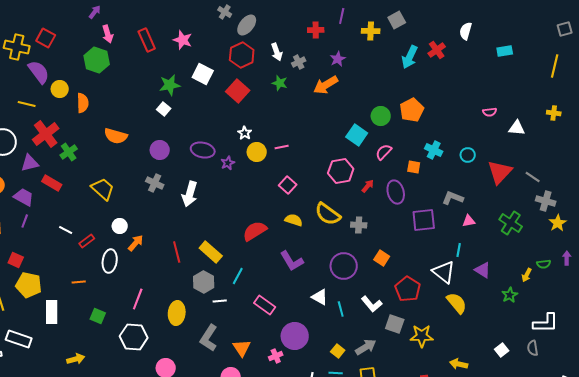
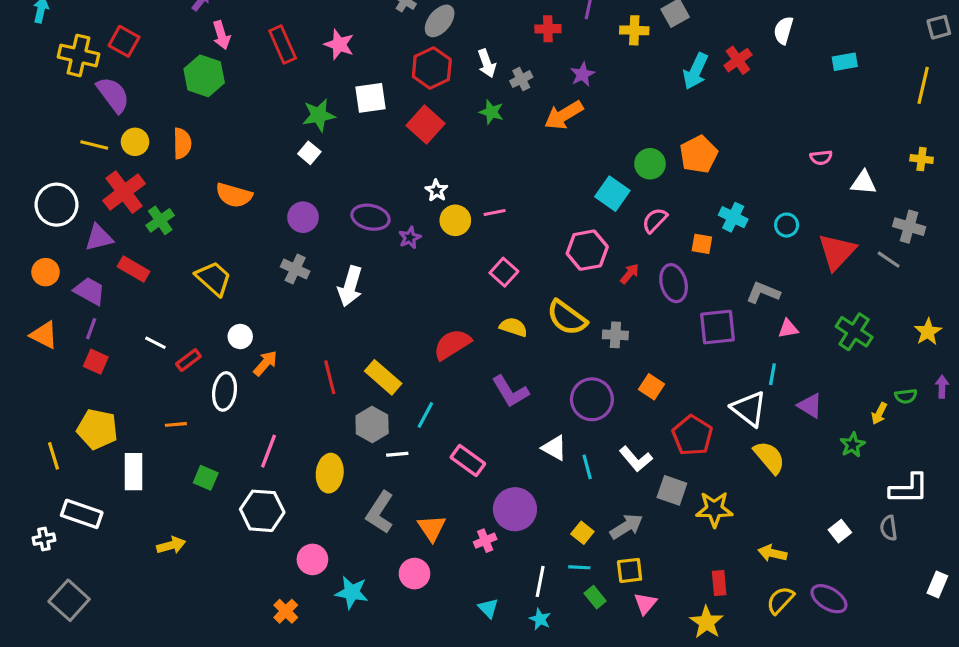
white square: (203, 74) -> (371, 98), turned -35
yellow circle: (60, 89) -> (135, 142), moved
gray cross: (546, 201) -> (909, 227), moved
red square: (16, 260) -> (96, 362), moved

